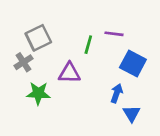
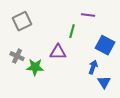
purple line: (114, 34) -> (88, 15), moved
gray square: (38, 38) -> (22, 21), moved
gray cross: (23, 62) -> (17, 56), moved, turned -32

